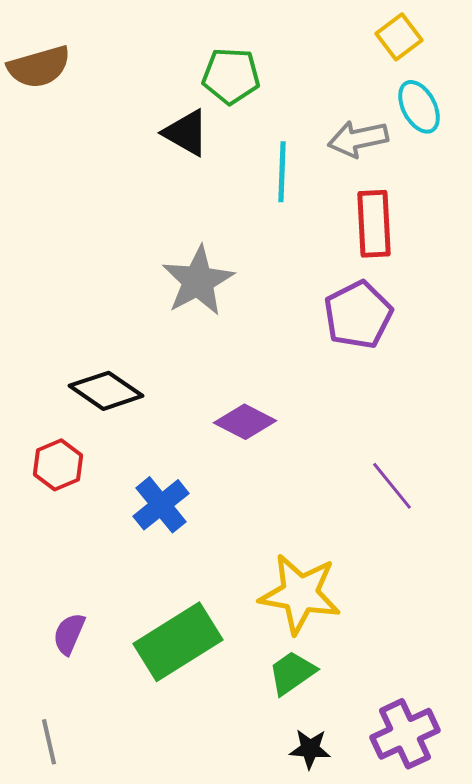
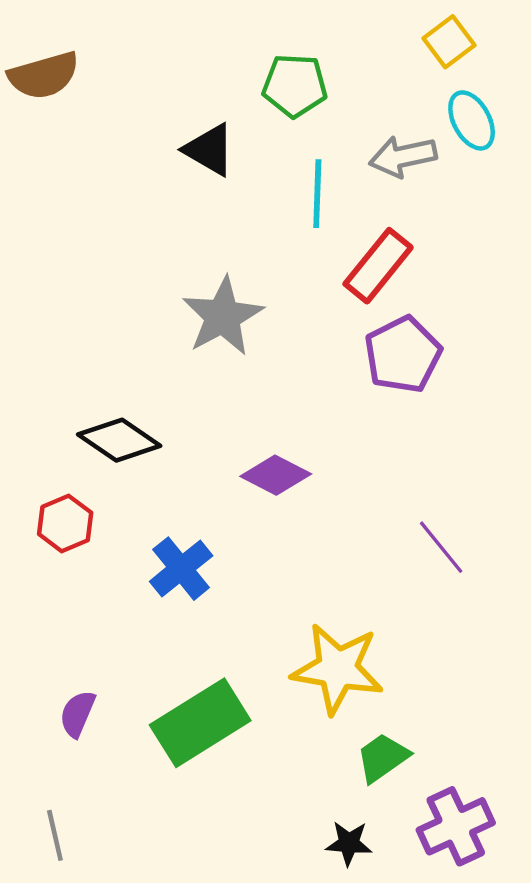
green pentagon: (231, 76) -> (295, 86), moved
red rectangle: (374, 224) -> (378, 266), moved, turned 42
green trapezoid: (292, 673) -> (383, 758), moved

